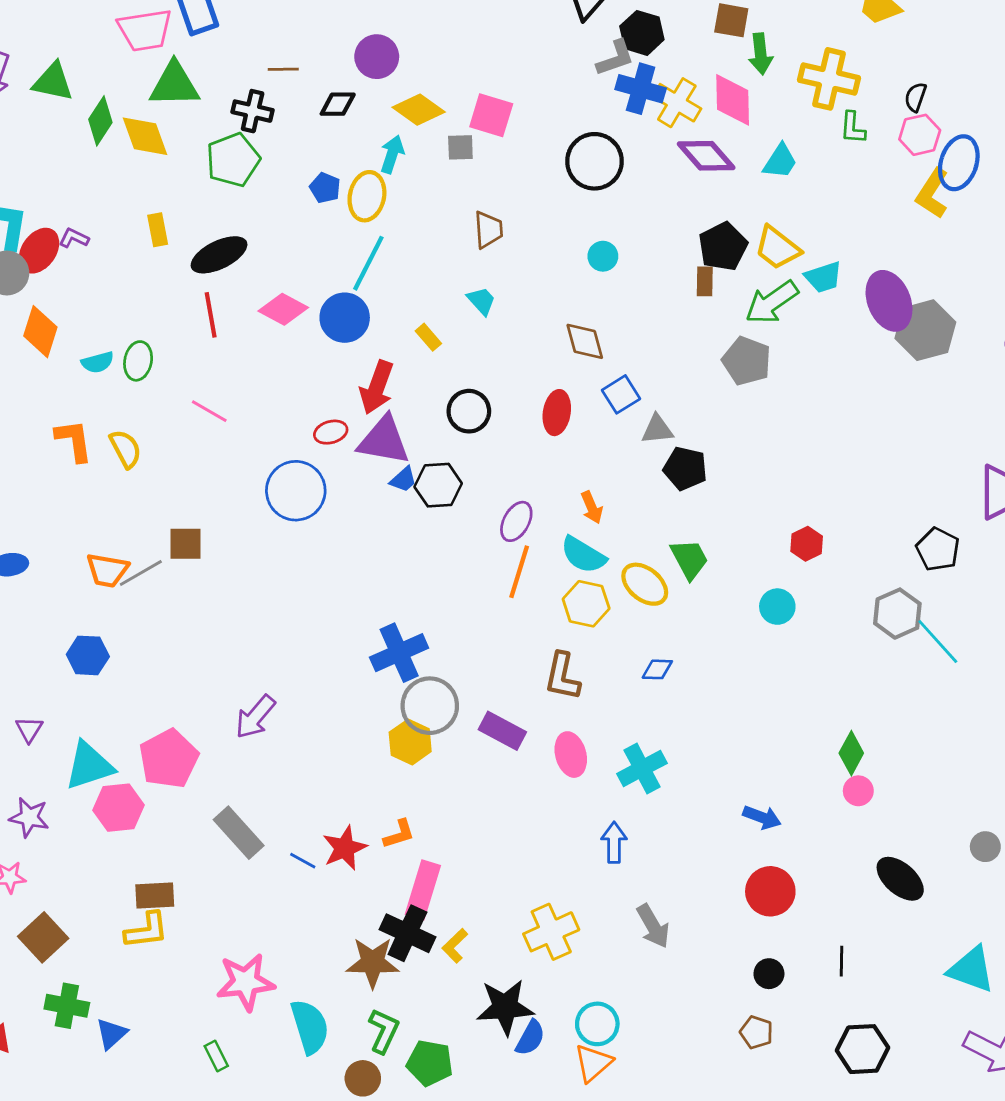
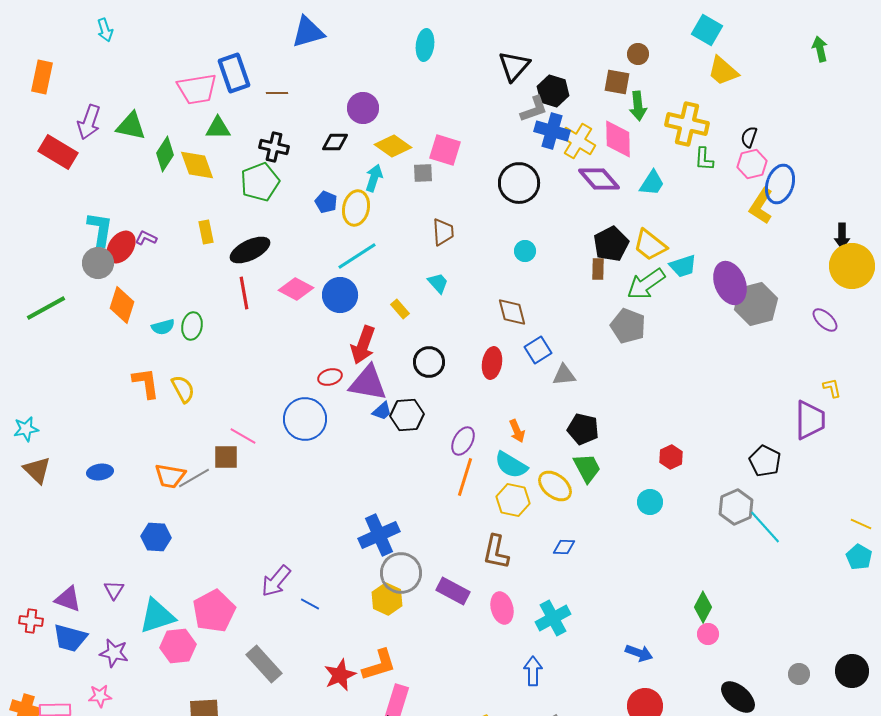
brown line: (283, 69) -> (277, 93), moved
green triangle: (174, 85) -> (218, 128), size x0.7
cyan line: (368, 263) -> (357, 256), turned 30
pink line: (209, 411) -> (243, 436), moved
black pentagon: (685, 468) -> (583, 429), moved
orange L-shape: (399, 834) -> (379, 665), size x1.5
blue line: (303, 861) -> (310, 604), moved

